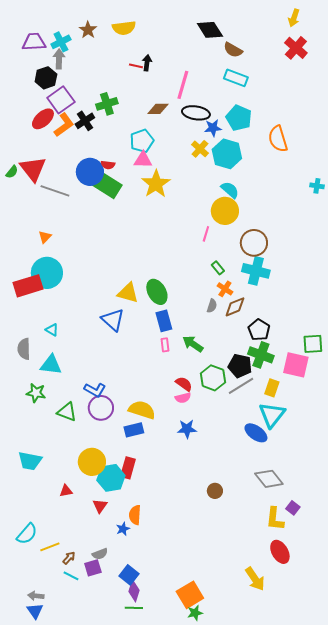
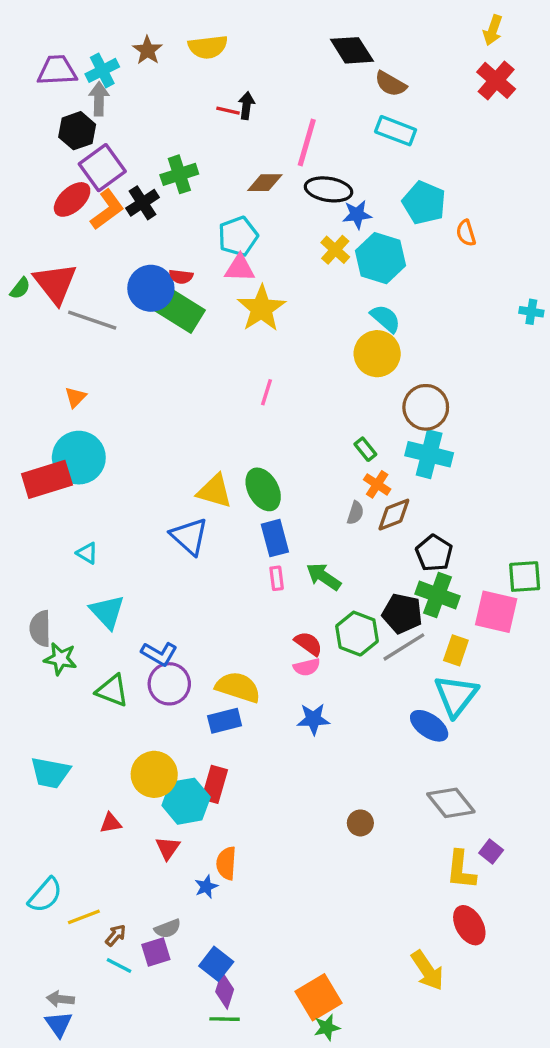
cyan pentagon: (239, 118) -> (424, 203), moved
orange semicircle: (278, 139) -> (466, 233), size x0.6
pink line: (206, 234) -> (267, 392), moved
gray semicircle: (24, 349) -> (40, 629), moved
cyan triangle: (51, 365) -> (107, 612), moved, turned 40

